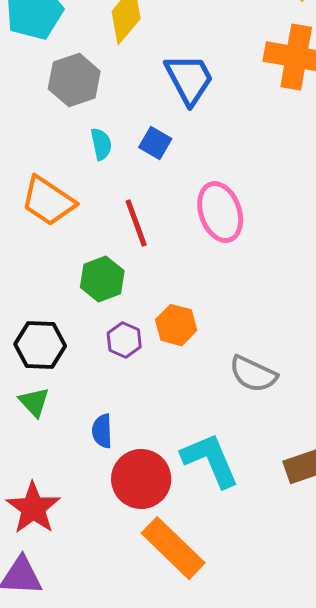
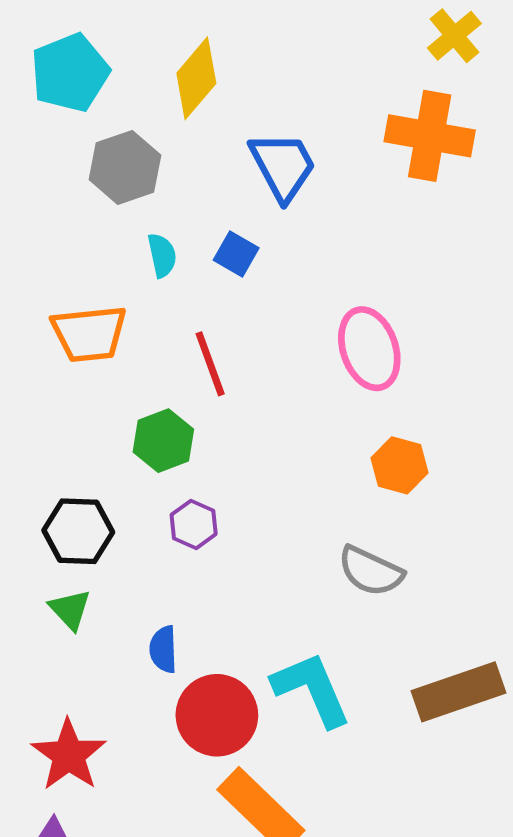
orange trapezoid: (48, 201) -> (89, 334), turned -40
pink ellipse: (220, 212) -> (369, 349), moved
orange hexagon: (176, 325) -> (399, 465), moved

